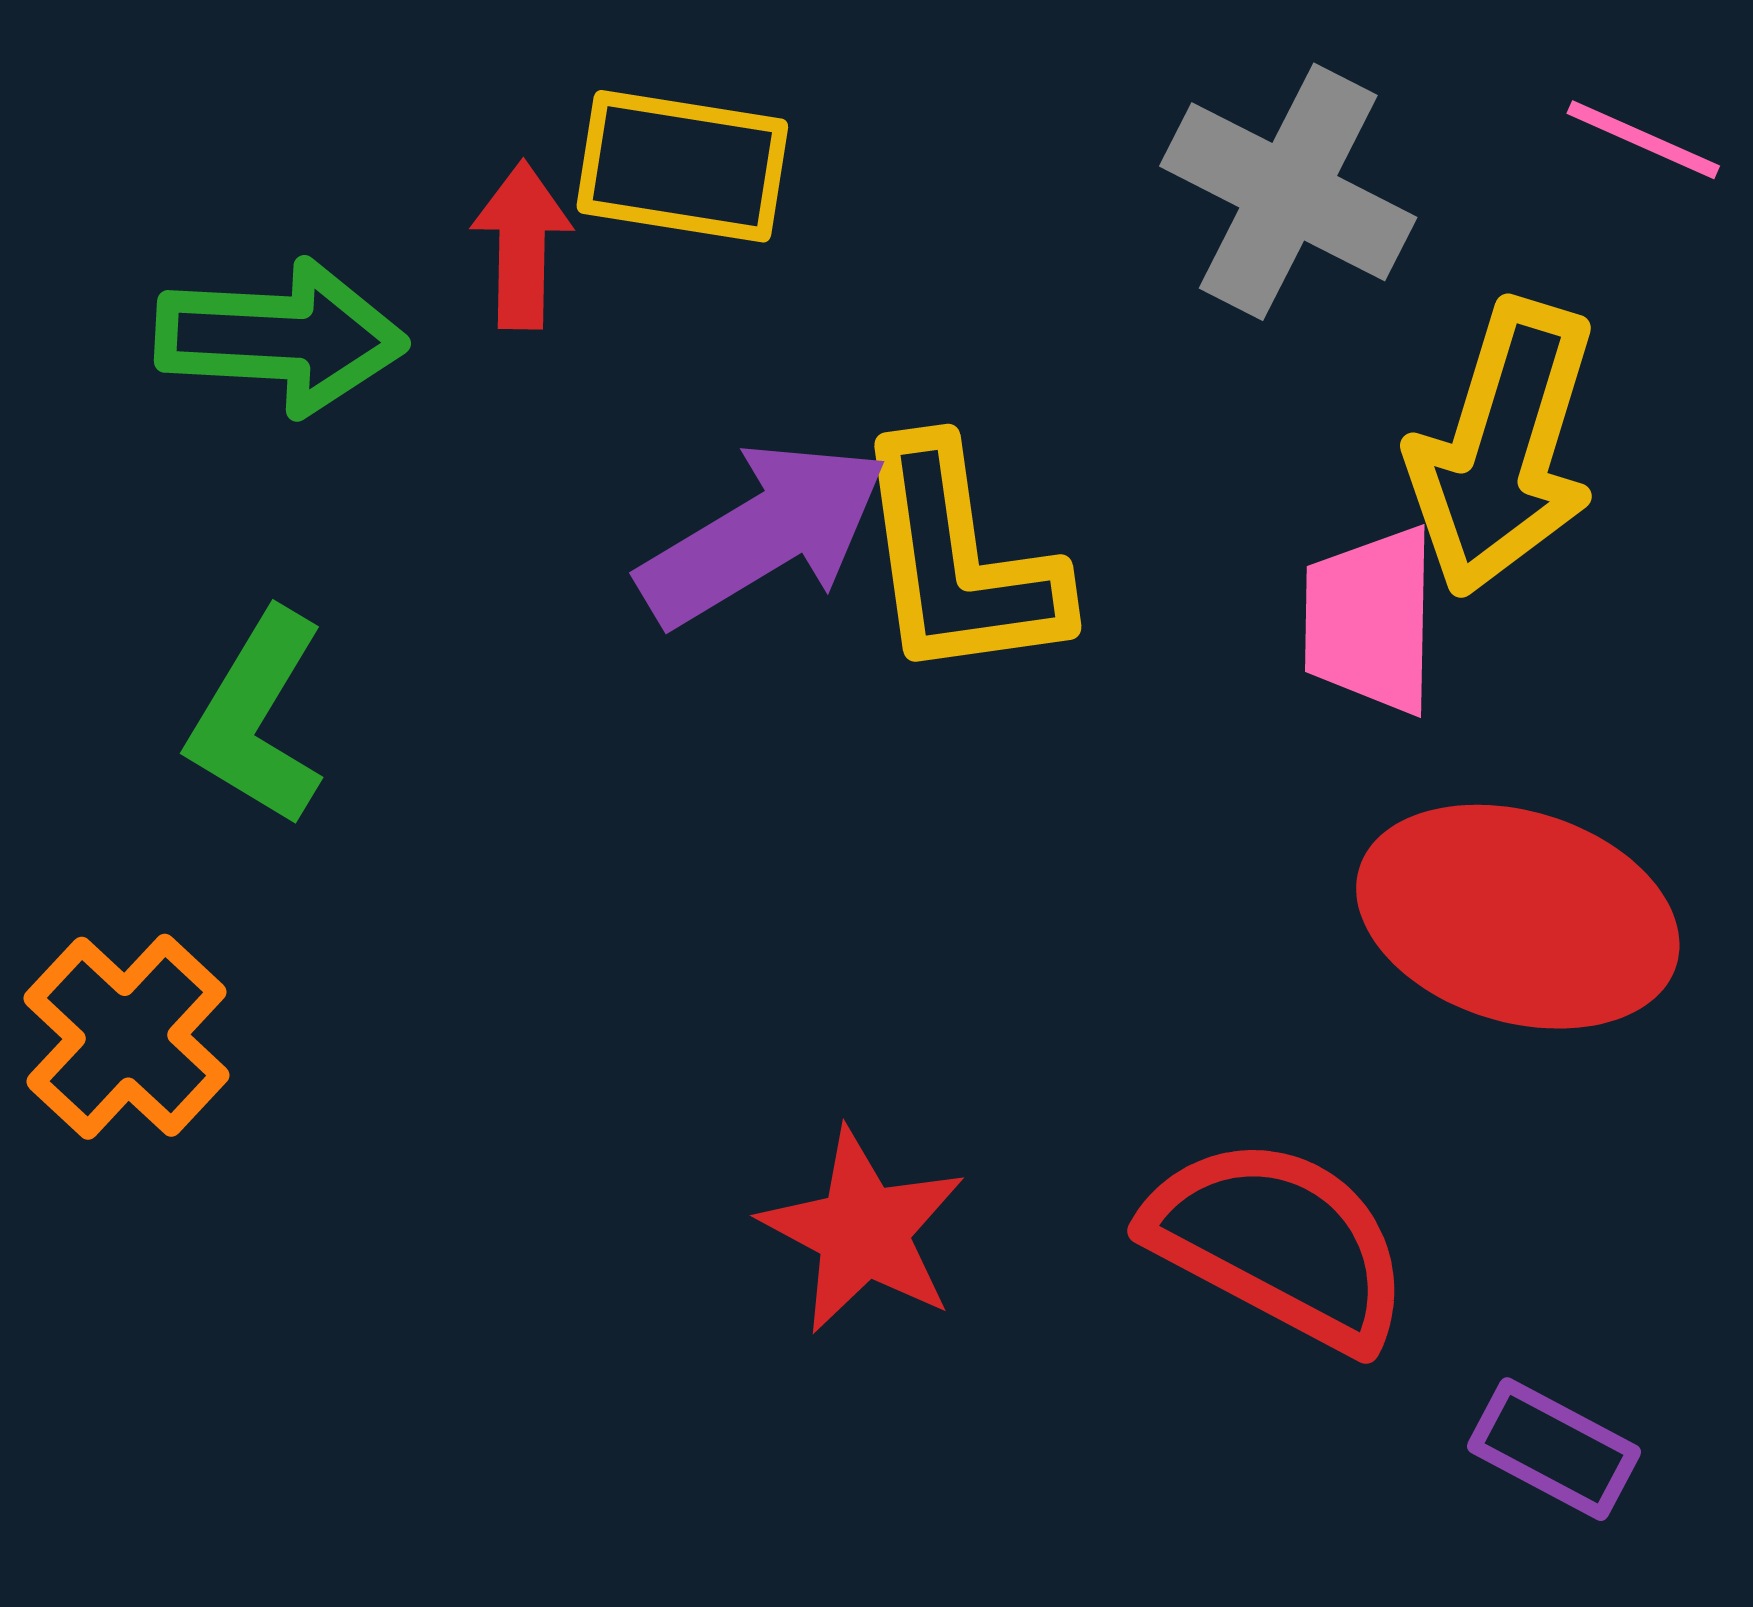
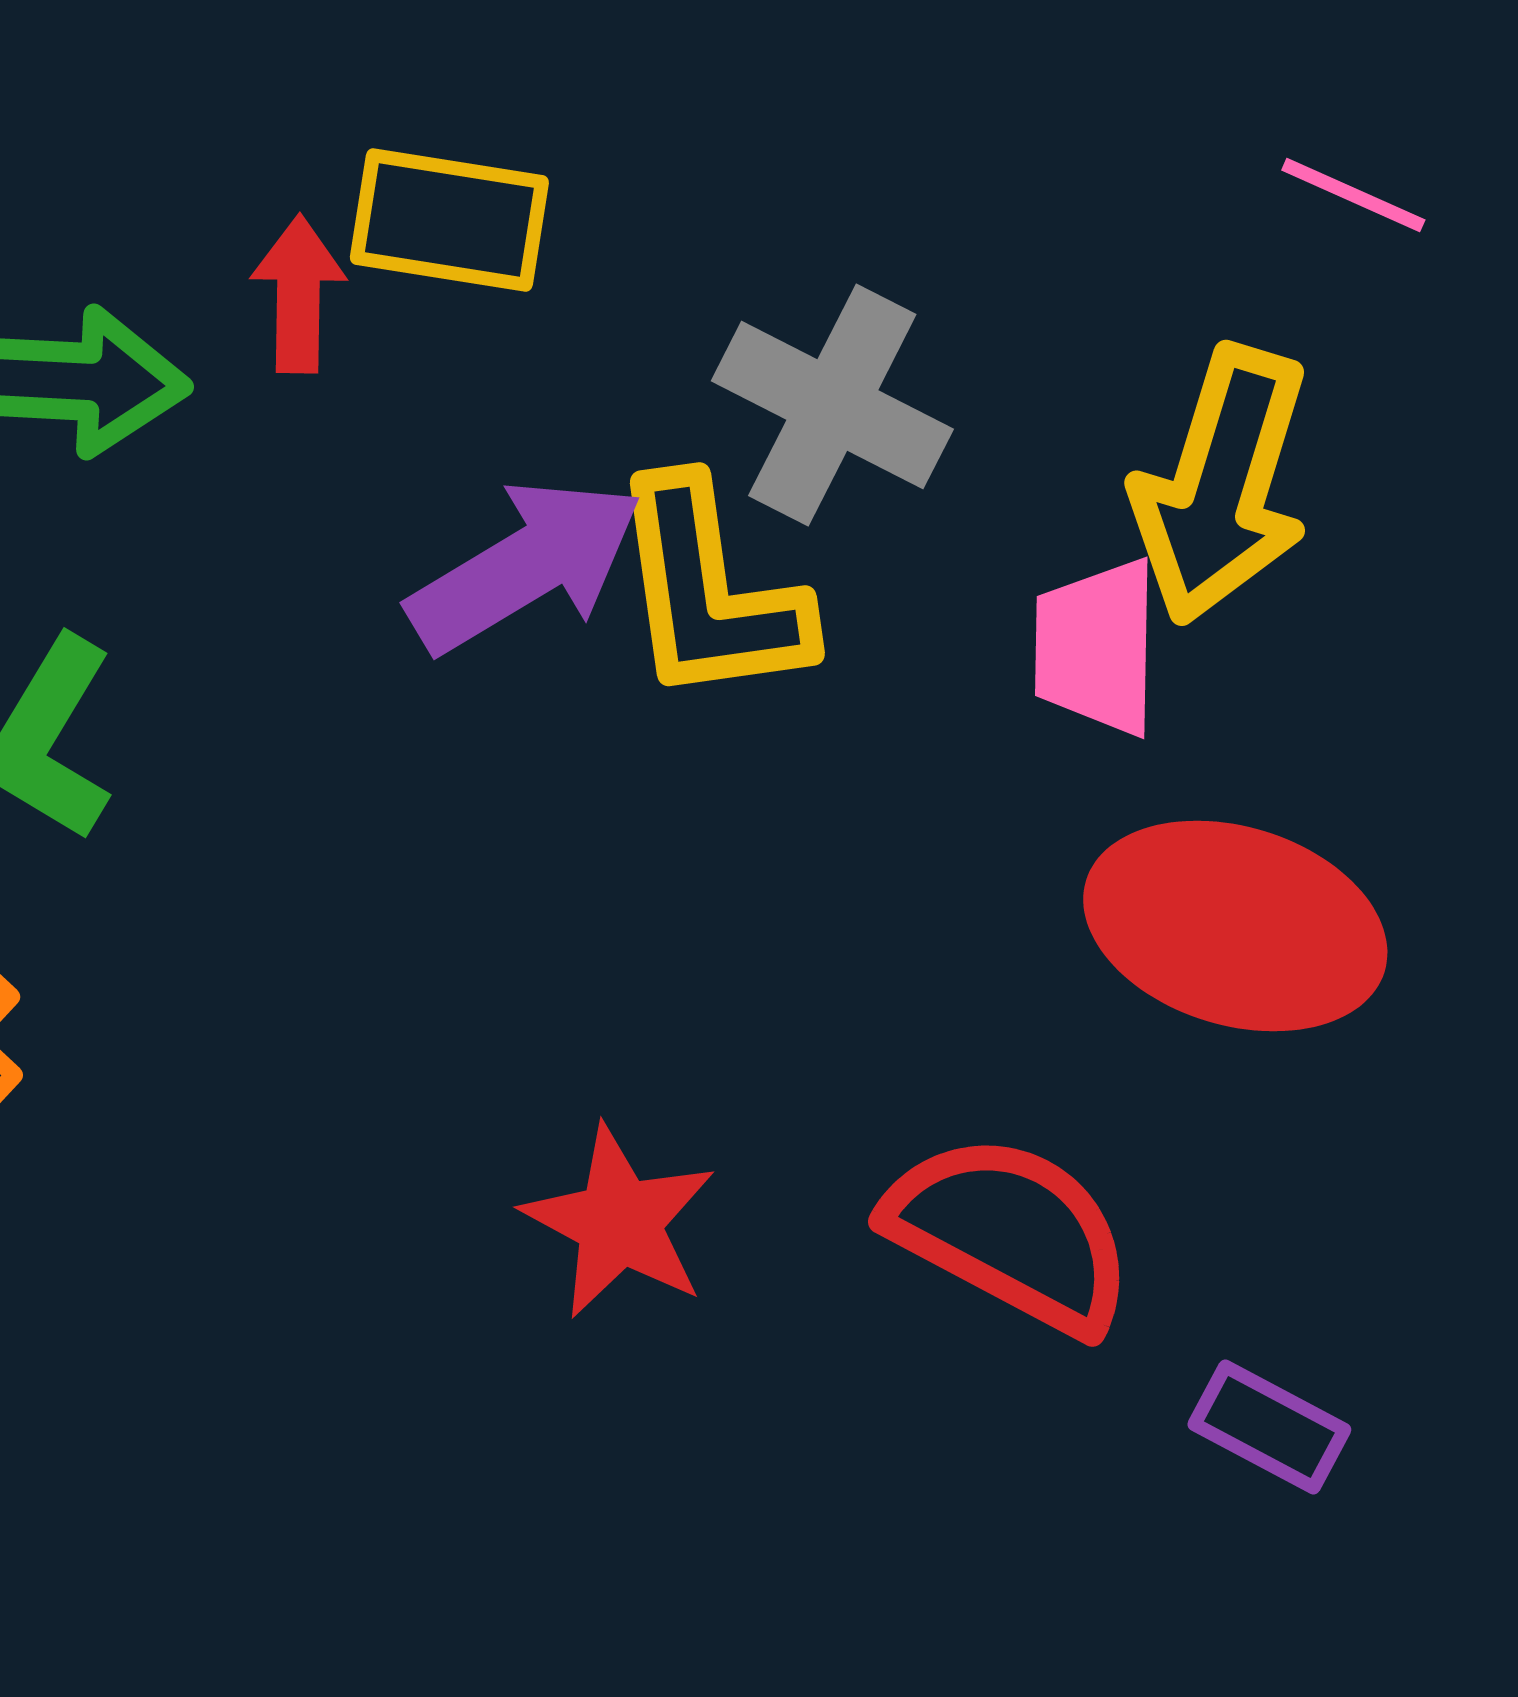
gray cross: (1288, 192) -> (832, 405), moved

